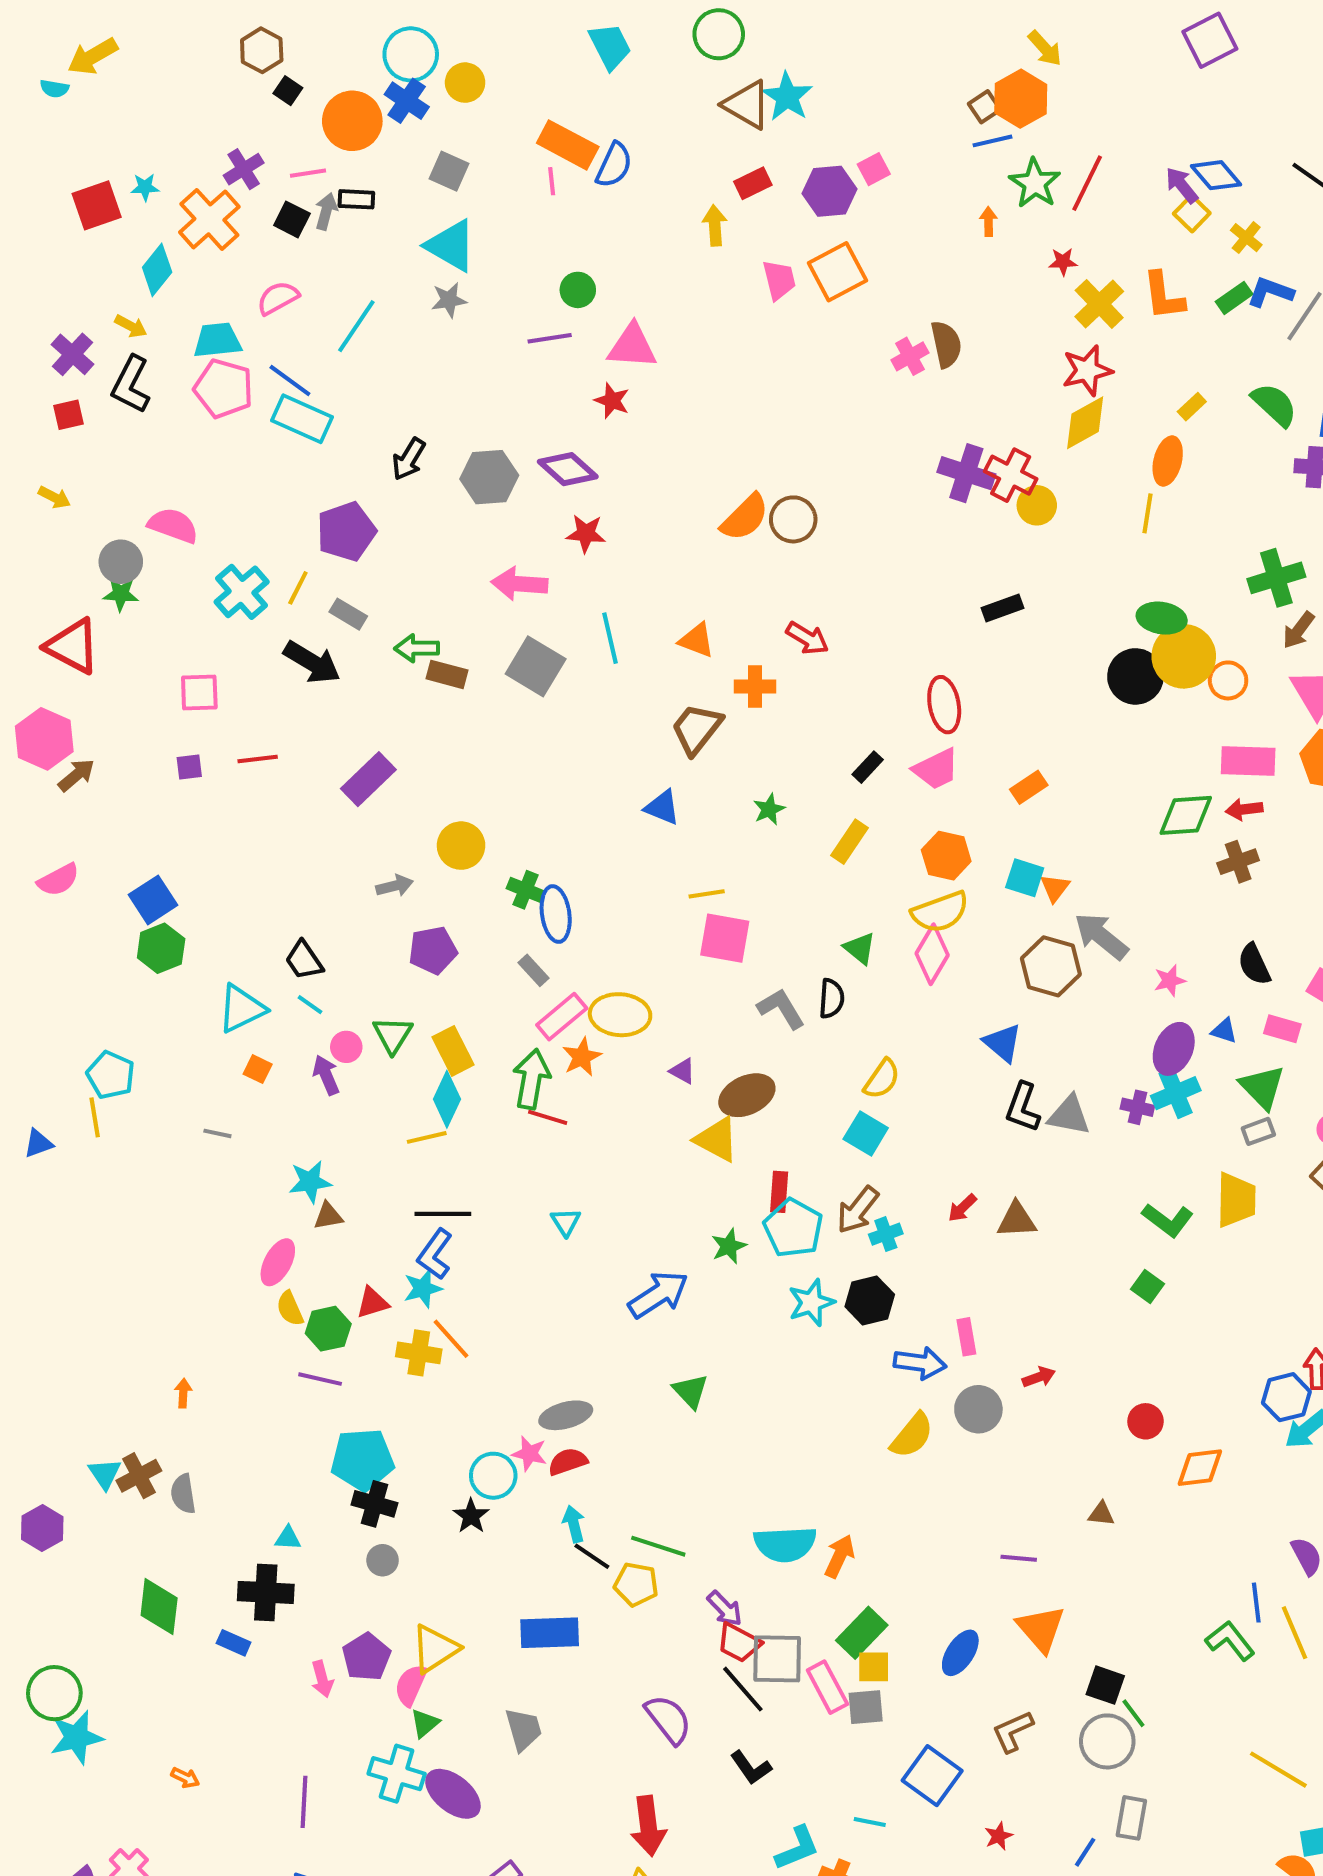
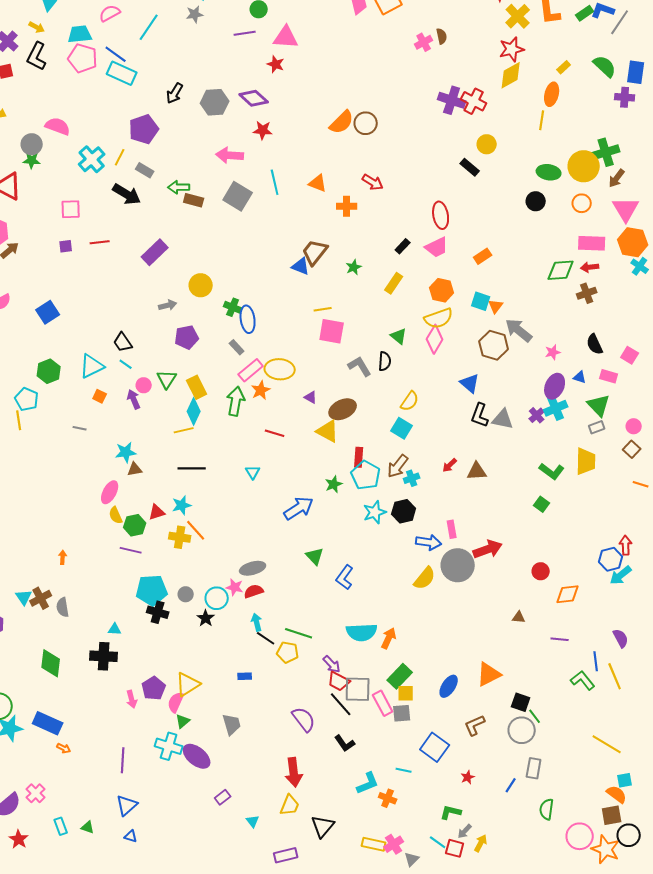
brown semicircle: (946, 344) -> (442, 36), size x0.7
yellow circle: (1037, 505) -> (487, 144), moved
black rectangle: (1003, 608) -> (470, 167), turned 60
yellow circle: (1184, 656) -> (584, 166), moved
black circle: (1135, 676) -> (536, 201), size x0.7
brown trapezoid: (697, 729) -> (315, 252), moved
green hexagon: (161, 948) -> (49, 371), moved
purple cross: (1137, 1107) -> (537, 415), turned 35
red line: (548, 1117) -> (275, 433), moved
blue L-shape: (435, 1254) -> (345, 577), moved
red arrow: (1039, 1377) -> (488, 549), size x1.8
gray circle: (978, 1409) -> (458, 565), size x1.4
purple line: (1019, 1558) -> (560, 639), moved
gray circle: (383, 1560) -> (186, 594), moved
orange triangle: (1041, 1629) -> (489, 674), turned 44
blue rectangle: (550, 1633) -> (245, 676), size x0.5
blue rectangle: (234, 1643) -> (48, 723), moved, size x1.8

